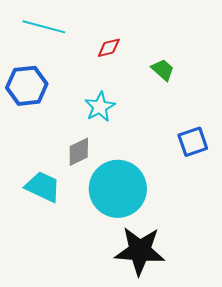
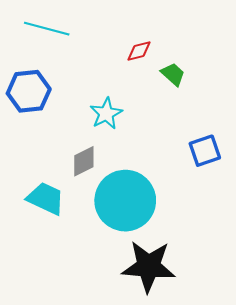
red diamond: (109, 48) -> (139, 51), moved

